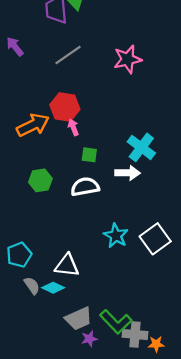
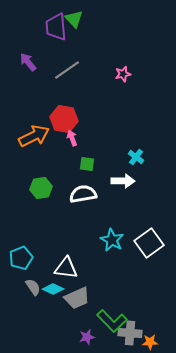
purple arrow: (15, 46) -> (28, 62), moved
pink star: (128, 59) -> (123, 74), size x0.6
cyan cross: (141, 147) -> (136, 157), size x0.6
gray trapezoid: (79, 319) -> (77, 298), moved

